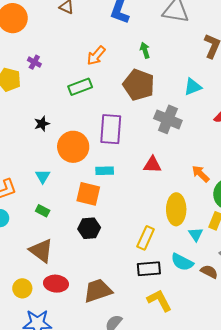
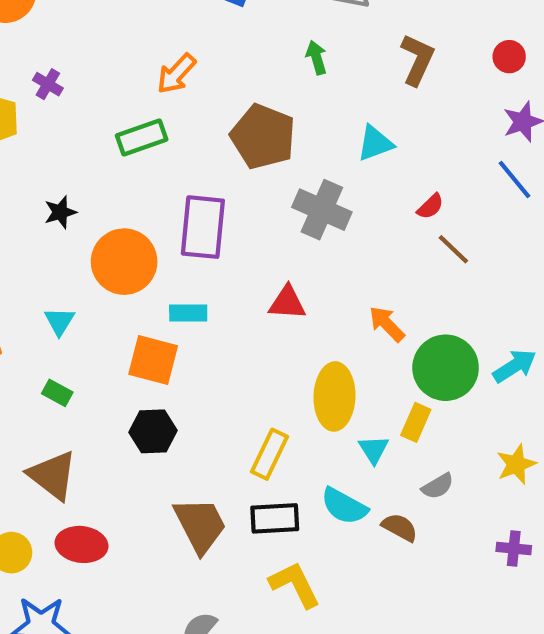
green arrow: (145, 50) -> (316, 57), moved
brown trapezoid: (98, 291) -> (200, 525), moved, turned 80

